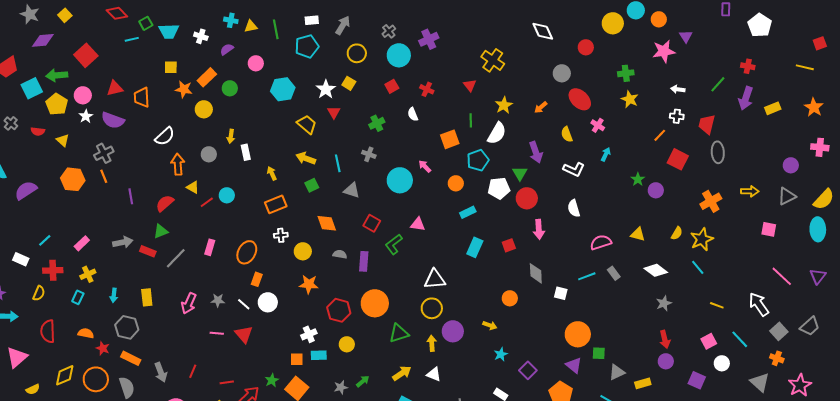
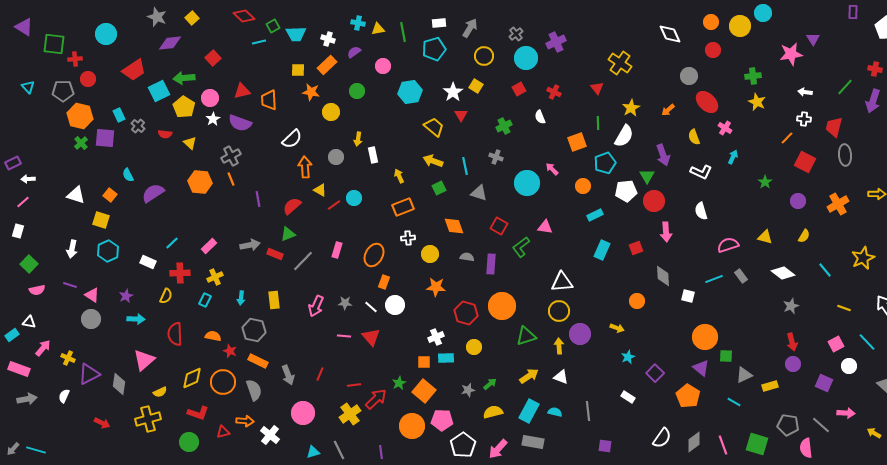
orange circle: (659, 19) -> (711, 22), moved
red square: (86, 55) -> (213, 58), size x0.7
orange rectangle: (207, 77) -> (327, 65), moved
purple circle: (656, 190) -> (798, 201), moved
yellow star: (702, 239) -> (863, 258), moved

